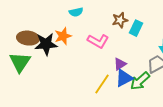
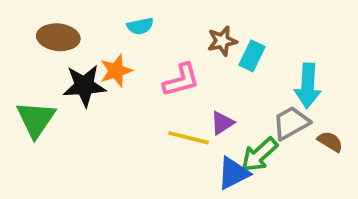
brown ellipse: (28, 38) -> (58, 37), moved
pink L-shape: (98, 41) -> (181, 80), turned -45
blue triangle: (124, 78) -> (233, 173), moved
yellow line: (102, 84) -> (189, 138), moved, turned 70

